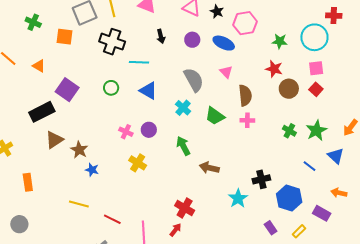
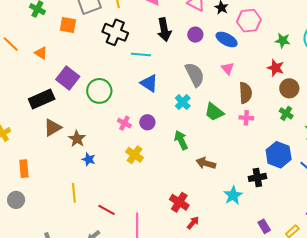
black arrow: (161, 36) -> (164, 30), size x1.6
green circle: (111, 88) -> (99, 91), moved, size x1.6
green cross: (289, 131) -> (286, 113), moved
blue hexagon: (289, 198) -> (279, 155), moved
yellow line: (79, 204) -> (74, 193), turned 66
gray circle: (19, 224) -> (16, 200), moved
red arrow: (175, 230) -> (193, 223), moved

